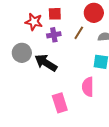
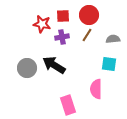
red circle: (94, 13) -> (89, 15), moved
gray circle: (22, 53) -> (27, 68), moved

